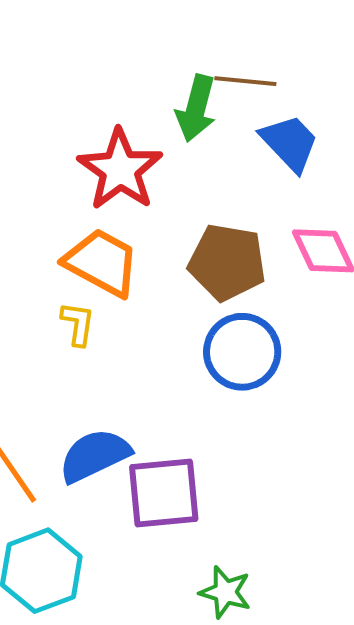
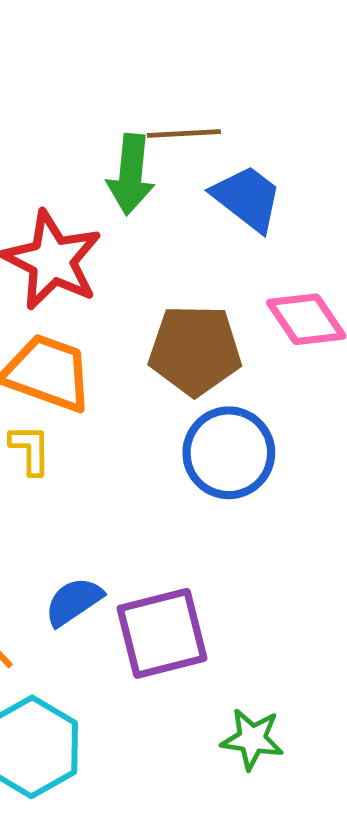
blue semicircle: (95, 455) -> (74, 602), size x0.7

